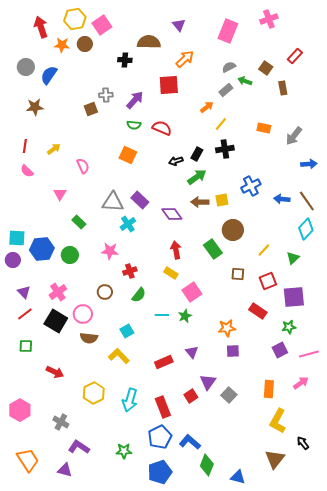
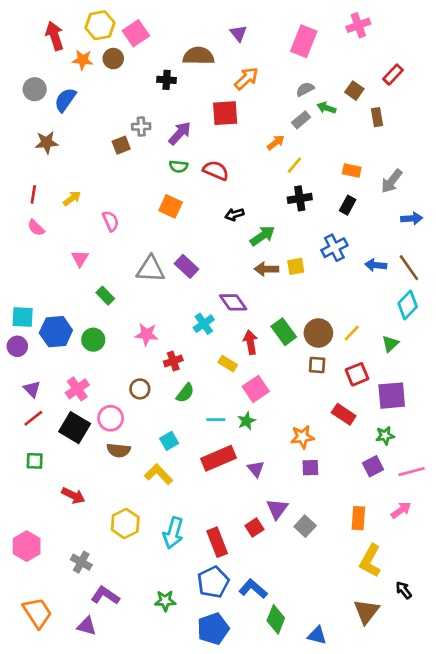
black rectangle: (197, 154) -> (348, 205), moved
purple diamond: (172, 214) -> (233, 302), moved
cyan cross: (128, 224) -> (204, 324), moved
brown circle: (233, 230) -> (318, 333), moved
red arrow: (176, 250) -> (250, 342), moved
red rectangle: (164, 362) -> (218, 458), moved, size x1.4

